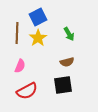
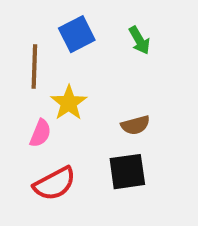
green arrow: (69, 34) -> (139, 40), moved
yellow star: (38, 38) -> (69, 103), moved

